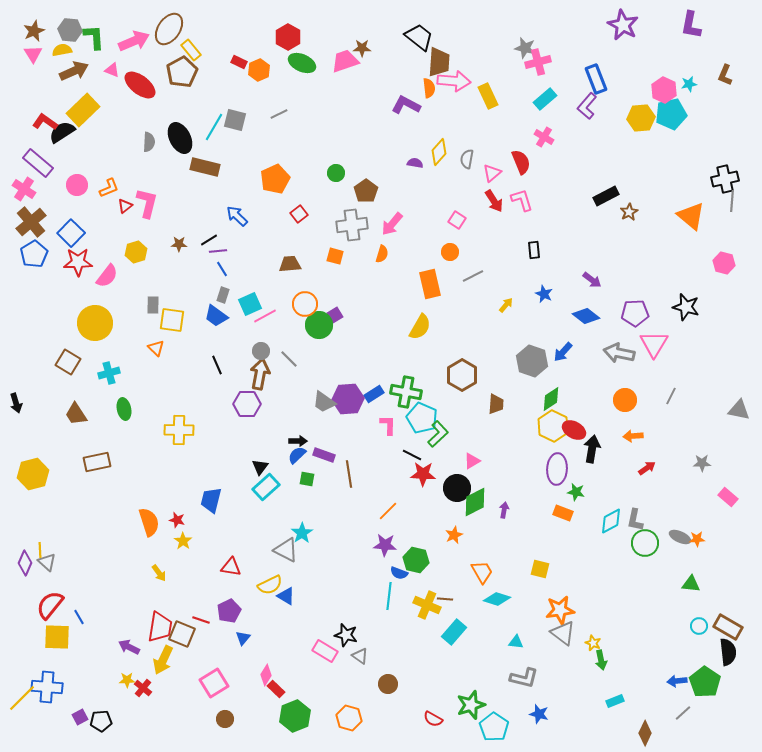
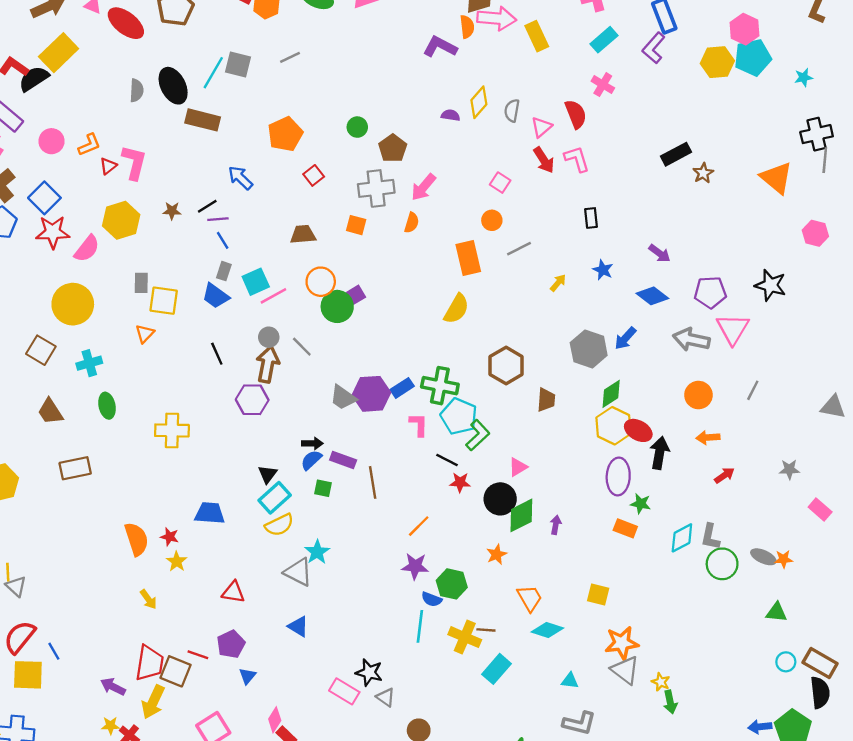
cyan star: (689, 84) -> (804, 77), moved
yellow hexagon: (136, 252) -> (121, 220), size x1.4
orange triangle: (156, 348) -> (145, 334), turned 30
red star: (423, 474) -> (460, 482), size x0.7
blue trapezoid: (211, 500) -> (210, 513), turned 80
yellow semicircle: (270, 585) -> (279, 525), moved

